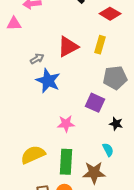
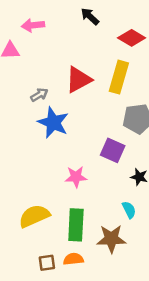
yellow rectangle: (100, 45) -> (119, 77), size x1.4

